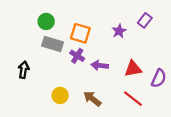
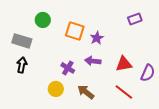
purple rectangle: (145, 20) -> (135, 19), turned 32
purple star: (119, 31) -> (97, 38), moved
gray rectangle: (53, 44) -> (22, 41), moved
purple cross: (77, 56) -> (68, 68), moved

